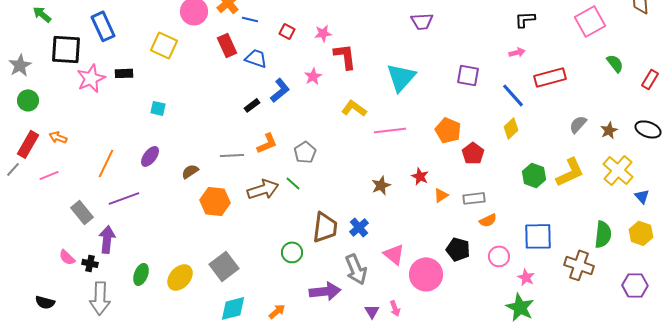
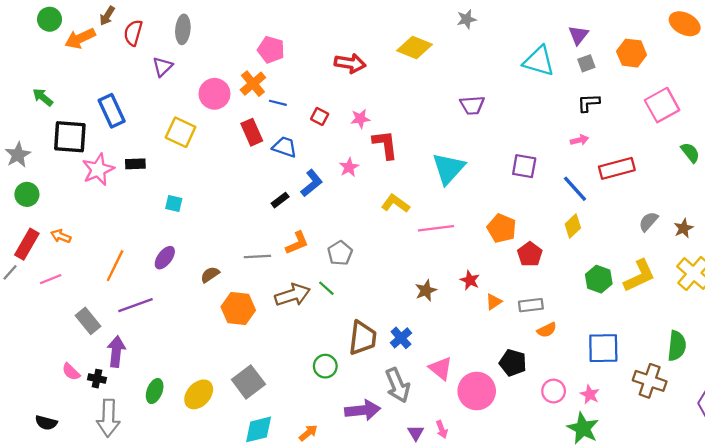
pink circle: (499, 256) -> (554, 391), moved

